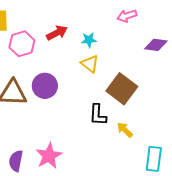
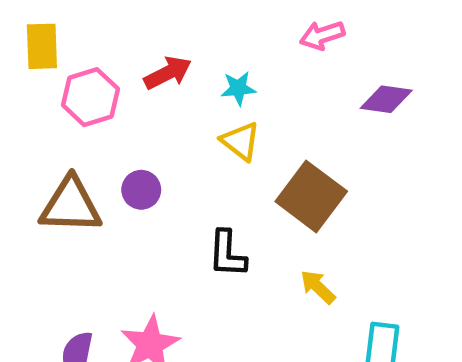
purple circle: (45, 86) -> (141, 190), size x0.7
black L-shape: (98, 115) -> (227, 254), moved

